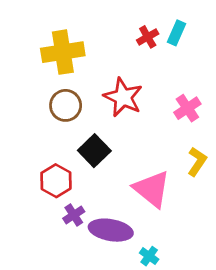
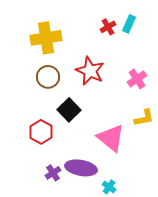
yellow L-shape: (197, 162) -> (144, 118), turned 45
purple cross: (74, 215) -> (53, 173), moved

